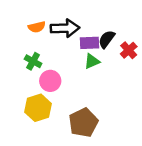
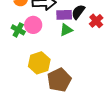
pink circle: (50, 81) -> (33, 25), moved
yellow hexagon: (38, 108) -> (39, 63), moved

